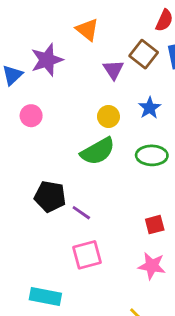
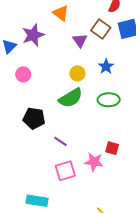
black pentagon: (50, 197) -> (34, 118), moved
red square: (155, 225) -> (112, 148), turned 32
pink star: (152, 266) -> (94, 162), moved

